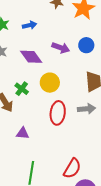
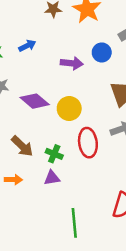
purple diamond: (31, 57) -> (35, 101), moved
green cross: (22, 89) -> (54, 154), moved

